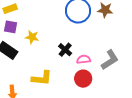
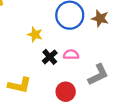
yellow star: (32, 37) -> (35, 34), moved
pink semicircle: (84, 59) -> (71, 55), moved

